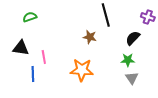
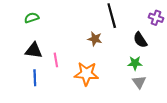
black semicircle: (133, 38) -> (140, 40), turned -77
black triangle: (21, 48) -> (34, 50), moved
pink line: (44, 57) -> (56, 60), moved

